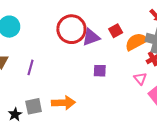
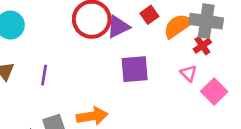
purple square: (100, 71) -> (135, 69), size x1.6

